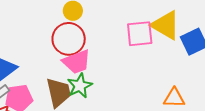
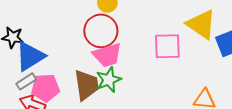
pink square: (140, 34) -> (167, 46), moved

